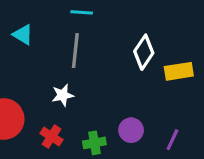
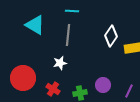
cyan triangle: (23, 35) -> (35, 25), size x1.5

